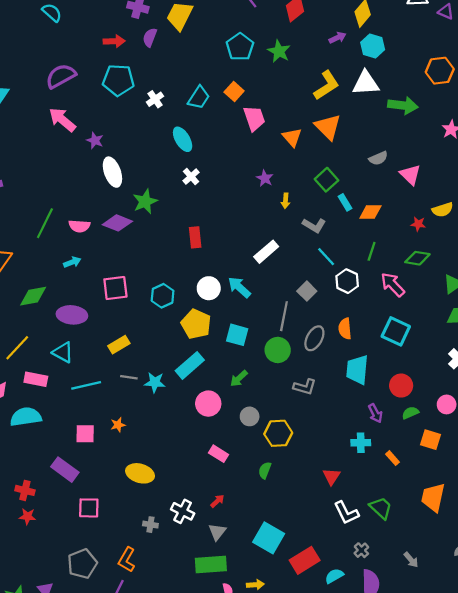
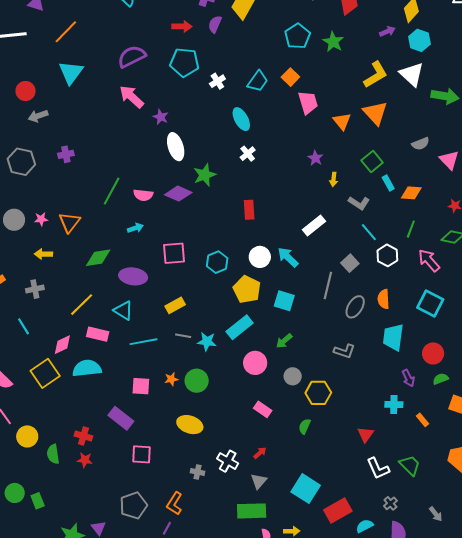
white triangle: (366, 83) -> (412, 74), turned 44
green circle: (278, 350) -> (197, 381), moved

